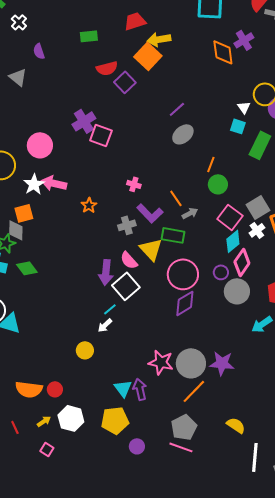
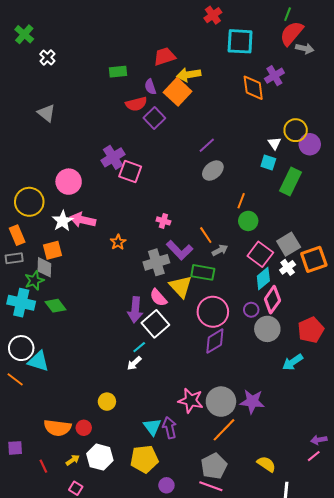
purple semicircle: (39, 51) -> (150, 87), moved
gray cross: (127, 225) -> (156, 262), size x1.4
yellow circle: (85, 350) -> (107, 402), moved

